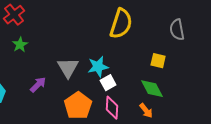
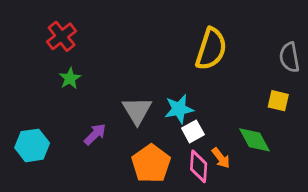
yellow square: (158, 61) -> (278, 101), moved
orange arrow: (146, 111) -> (221, 158), moved

